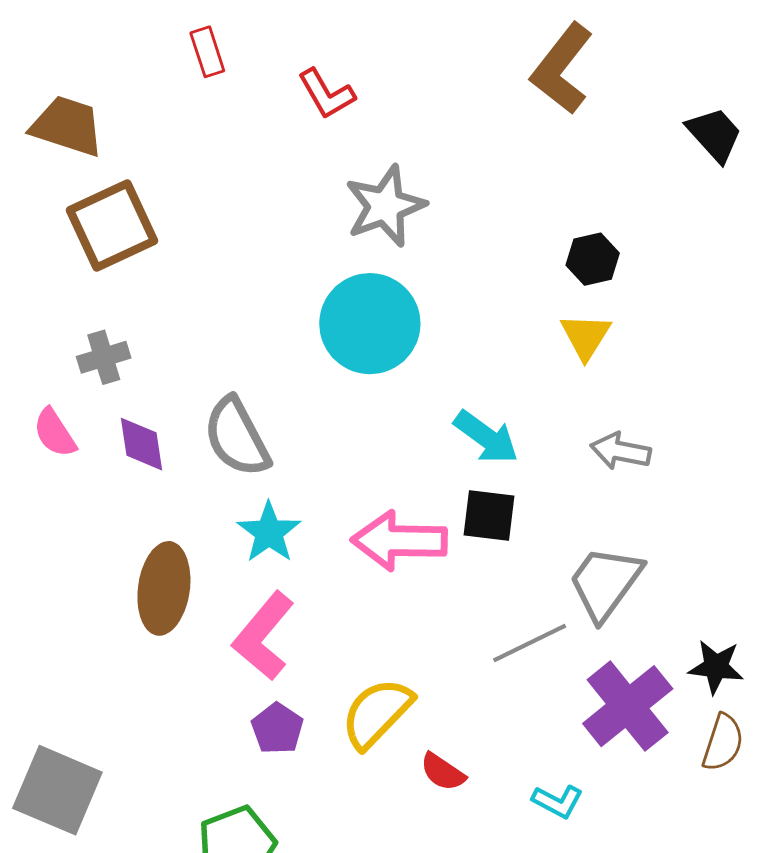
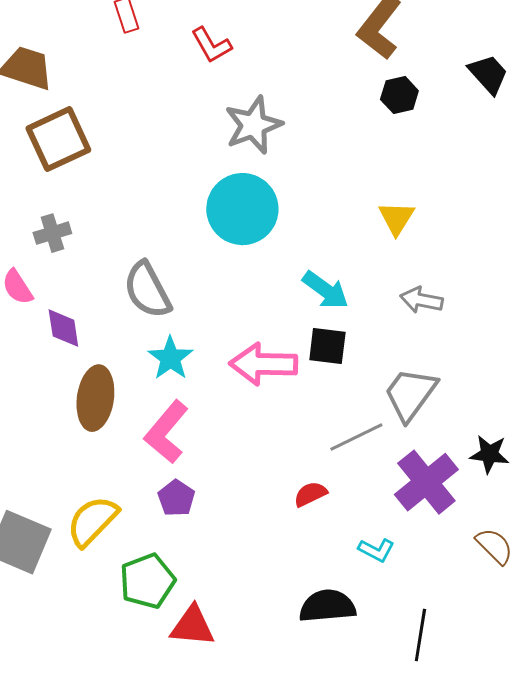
black hexagon: (593, 259) -> (399, 95), moved
purple diamond: (141, 444) -> (63, 328), moved
yellow semicircle: (377, 713) -> (92, 521), moved
brown semicircle: (723, 743) -> (494, 546), moved, turned -63
red semicircle: (443, 772) -> (310, 494), moved, turned 120

